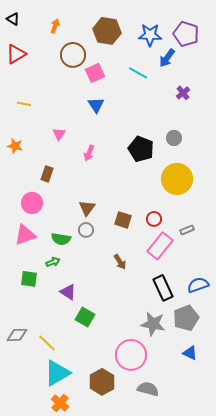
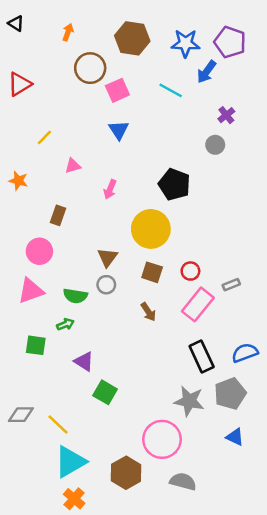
red triangle: (16, 54) -> (20, 84), moved
yellow line: (24, 104) -> (44, 137), moved, turned -56
pink triangle: (59, 134) -> (73, 166), turned 40
gray circle: (174, 138) -> (215, 145), moved
yellow circle: (177, 179) -> (151, 229), moved
brown arrow: (120, 262) -> (148, 312), moved

